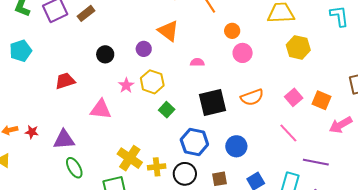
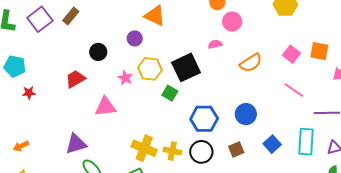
cyan pentagon: (21, 51) -> (15, 66), turned -30
pink semicircle: (197, 62) -> (215, 44), moved
red trapezoid: (65, 81) -> (75, 79), moved
black square: (213, 103) -> (186, 67), moved
red star: (32, 132) -> (29, 93), moved
yellow cross: (157, 167) -> (172, 151), turned 30

